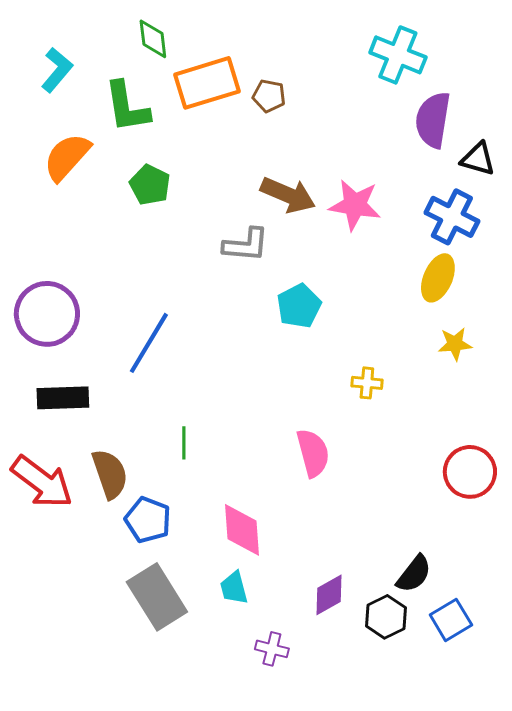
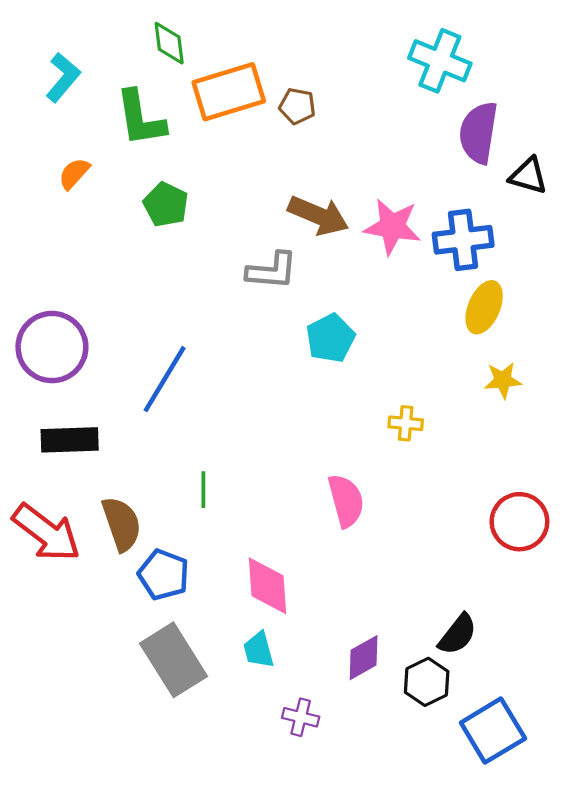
orange semicircle: (67, 157) -> (74, 174), size x0.6
blue cross: (452, 217) -> (463, 240), moved, turned -34
blue square: (451, 620) -> (493, 731), moved, size x1.4

